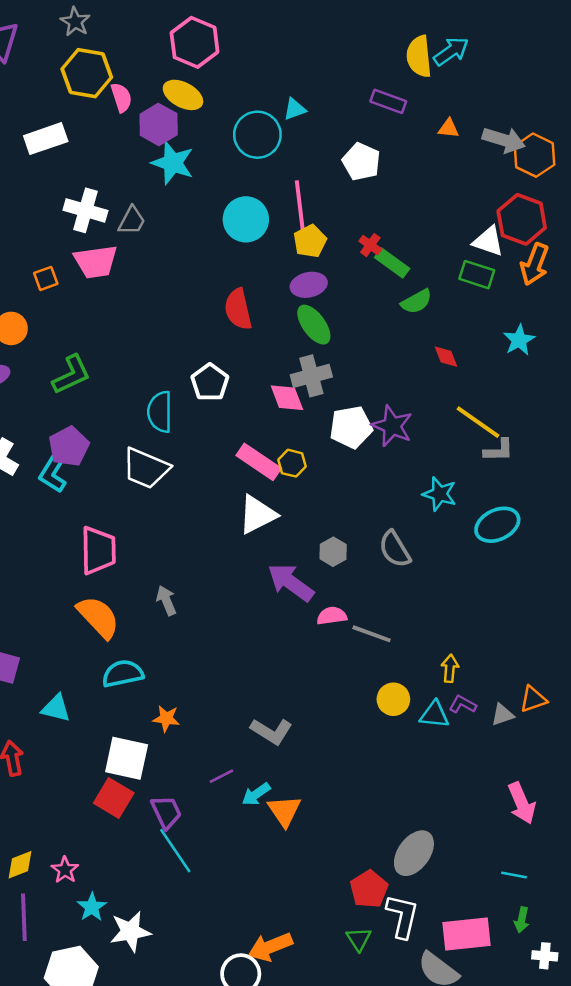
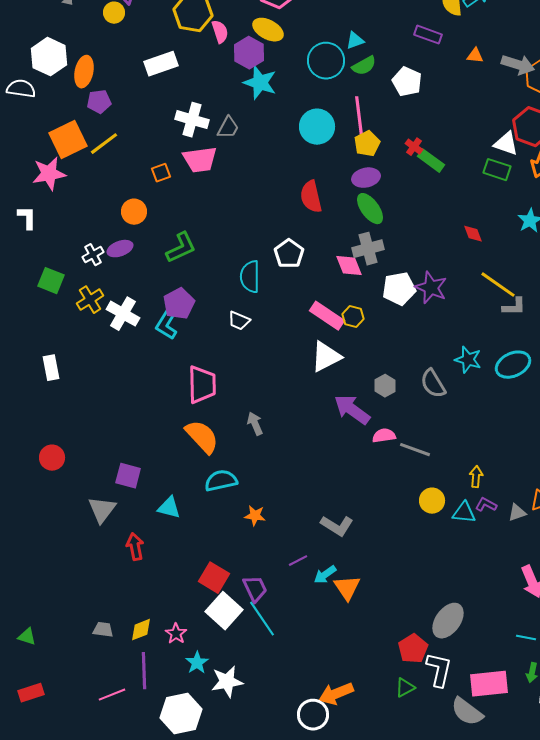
green semicircle: (416, 301) -> (364, 66), moved
white trapezoid: (146, 468) -> (239, 321), size x0.6
cyan star: (440, 494) -> (468, 360), moved
white square: (127, 758) -> (224, 611), moved, turned 30
green triangle: (359, 939) -> (405, 688), turned 35

